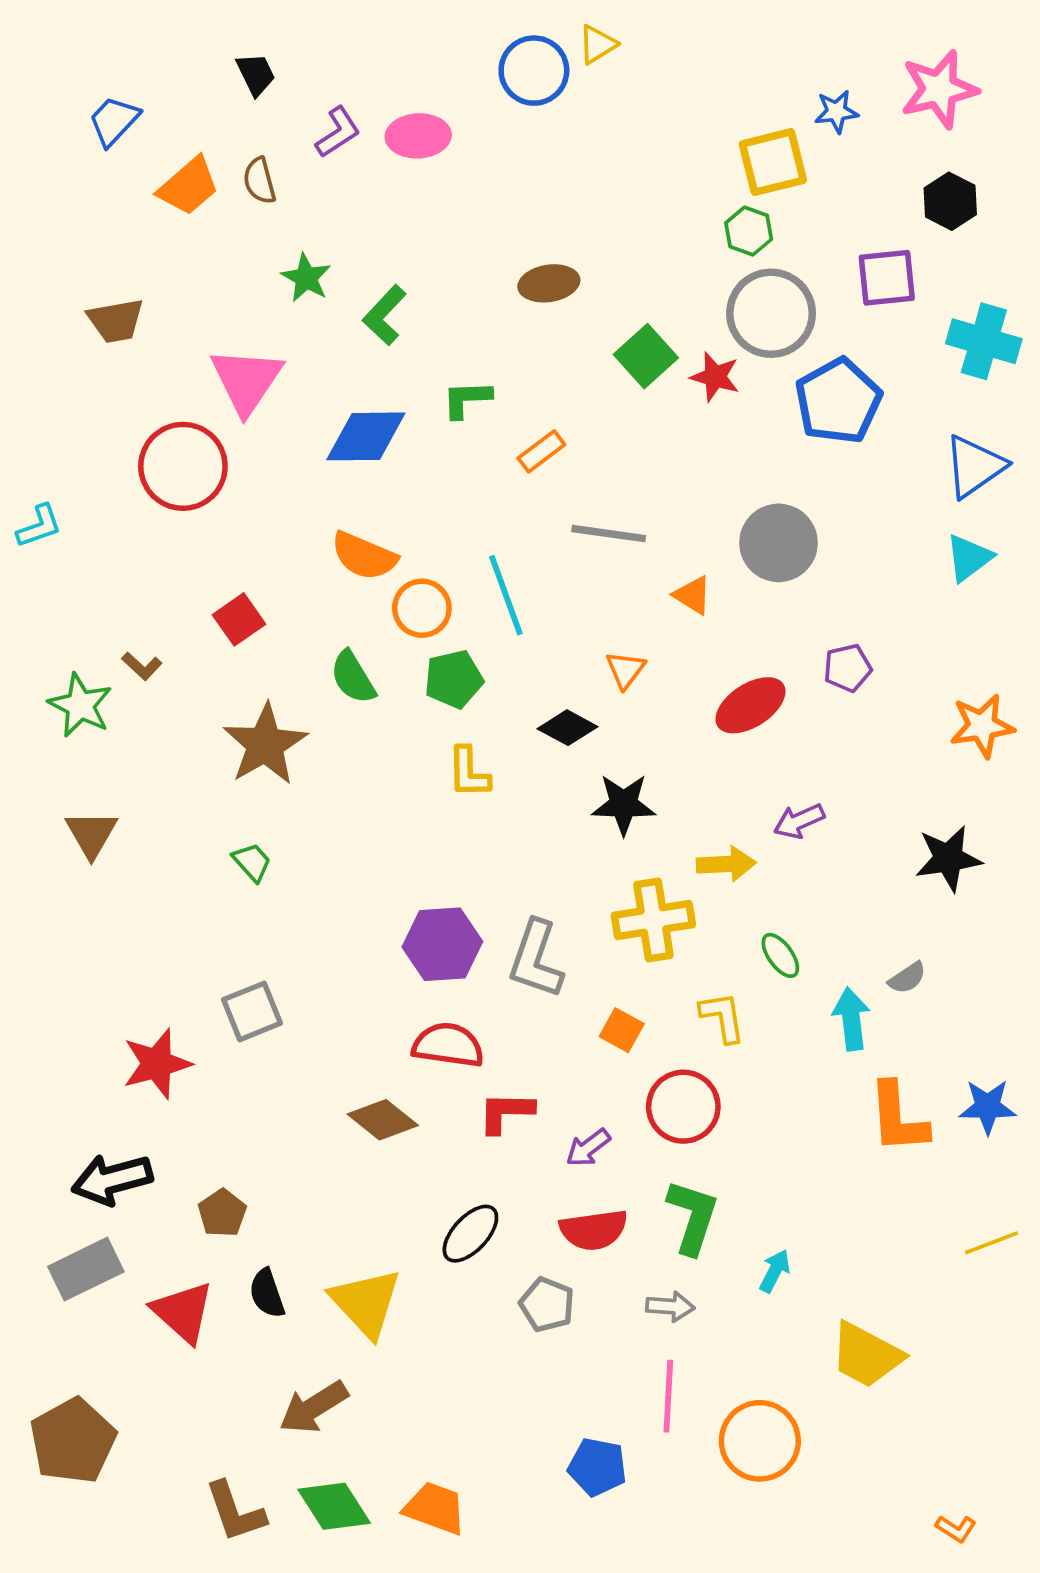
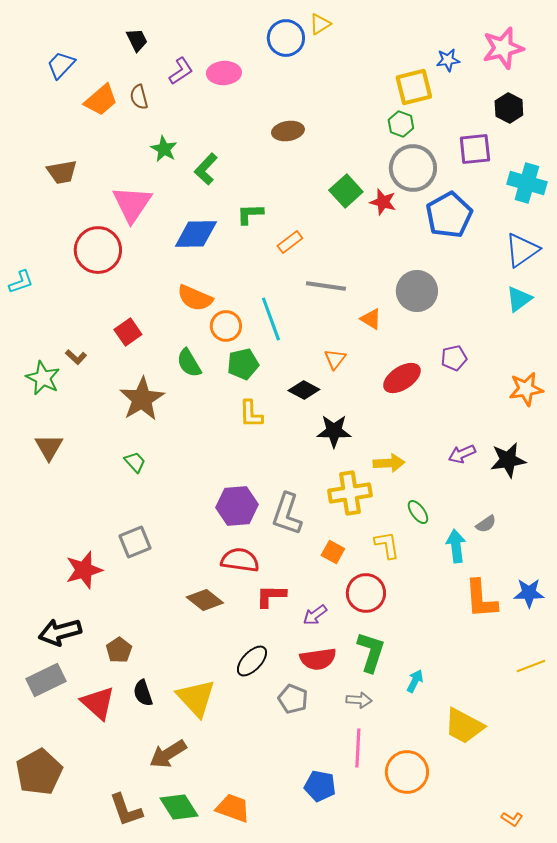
brown ellipse: (549, 283) -> (288, 131), moved
purple arrow: (799, 821) -> (462, 454), moved

